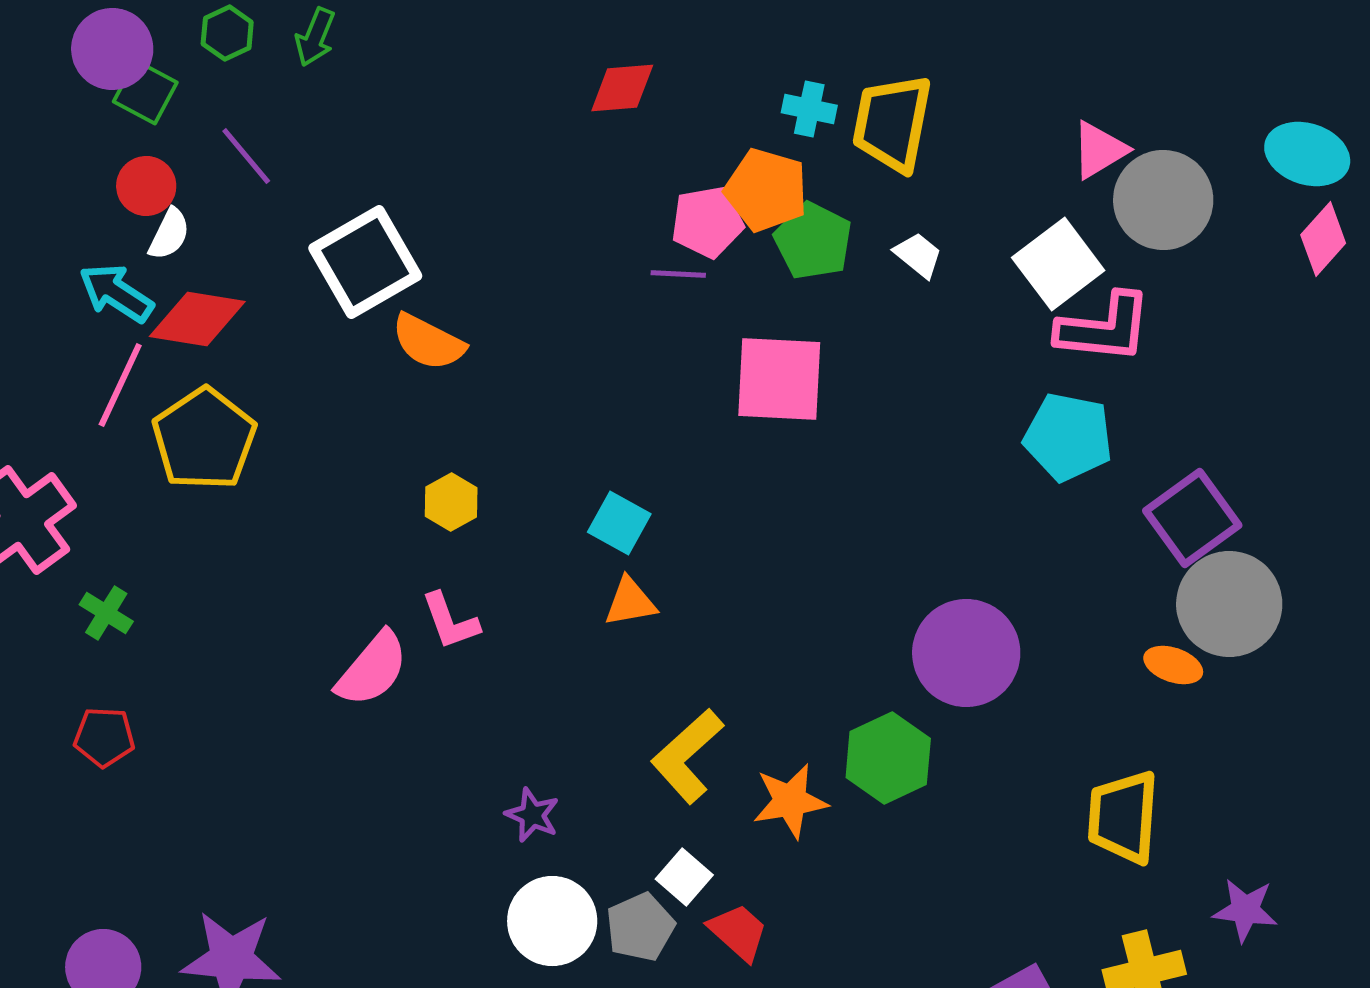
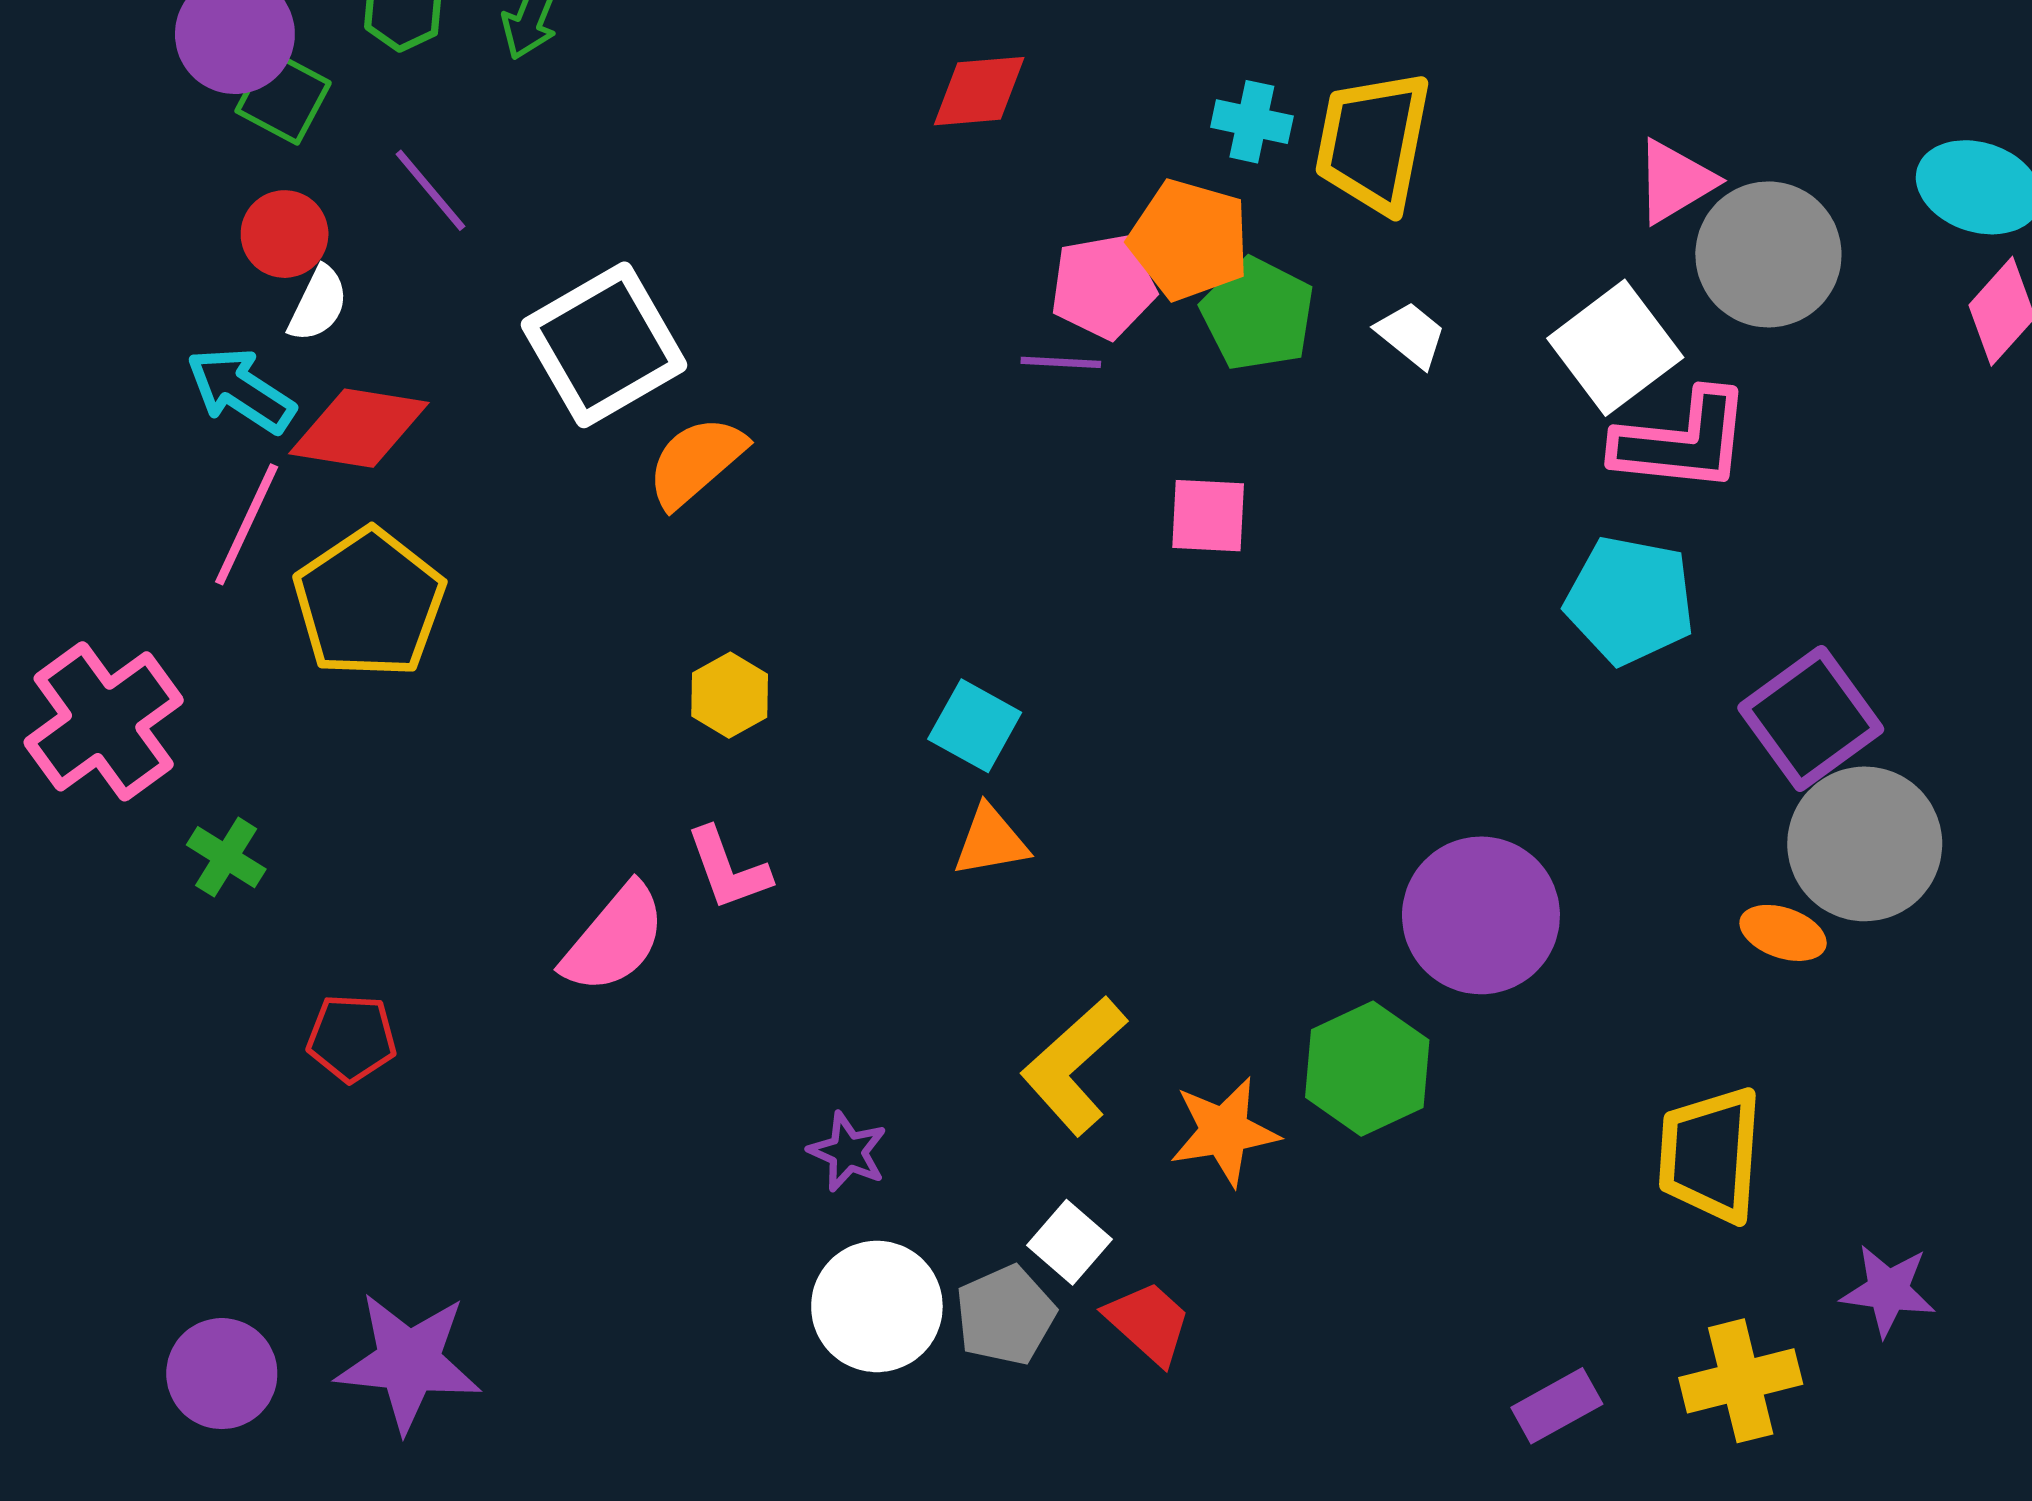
orange semicircle: (428, 342) -> (696, 462), turned 112
pink square: (779, 379) -> (1208, 516), size x0.6
red pentagon: (104, 737) -> (352, 1038), moved

